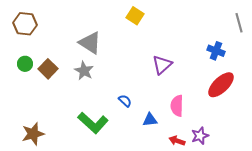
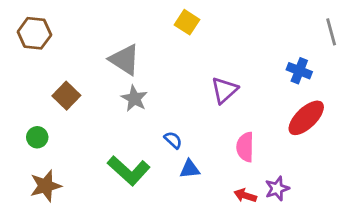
green circle: (25, 64) -> (37, 137), moved
gray star: (84, 71) -> (134, 98), moved
blue triangle: (150, 120) -> (190, 169), moved

